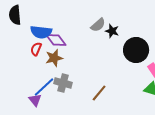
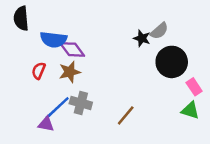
gray semicircle: (98, 25) -> (159, 31), moved
red semicircle: (36, 49) -> (39, 71), moved
purple triangle: (35, 100) -> (46, 124), turned -40

